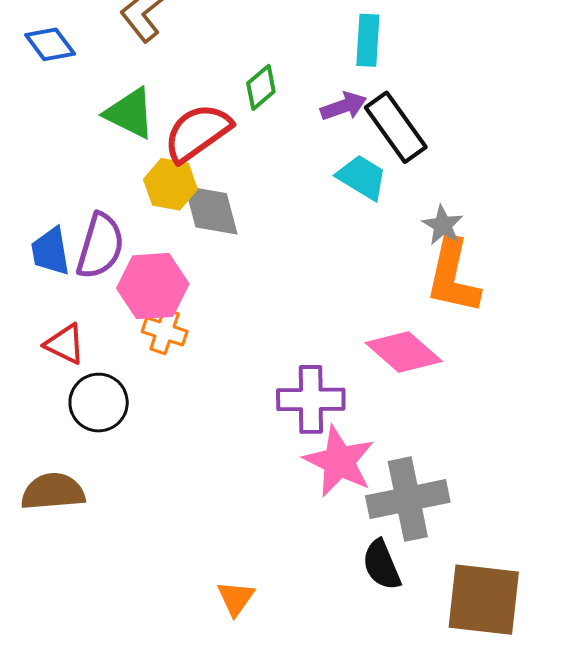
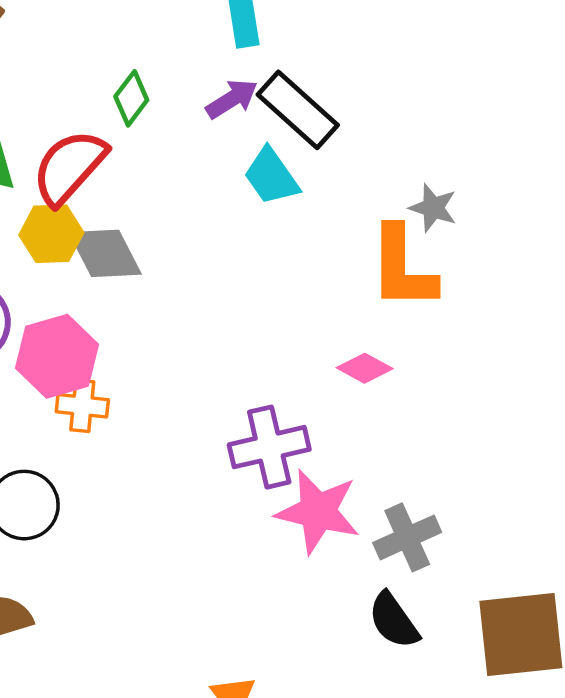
cyan trapezoid: (362, 177) -> (271, 177), turned -144
gray star: (443, 225) -> (433, 208), moved
pink diamond: (404, 352) -> (365, 368), size x0.6
gray cross: (408, 499) -> (407, 537), size x0.7

